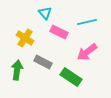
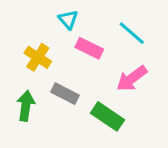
cyan line: (87, 22) -> (132, 33), turned 54

